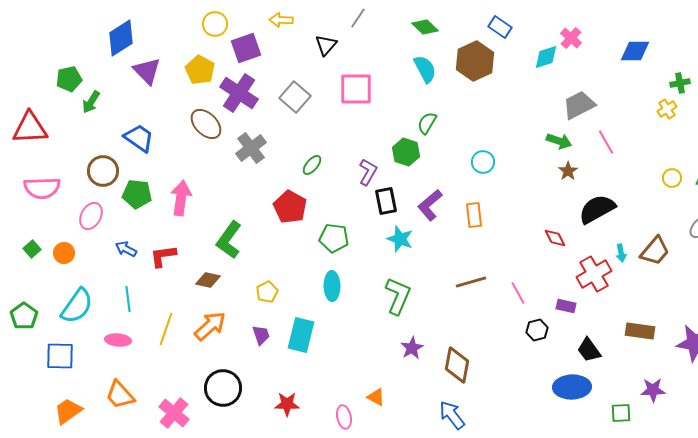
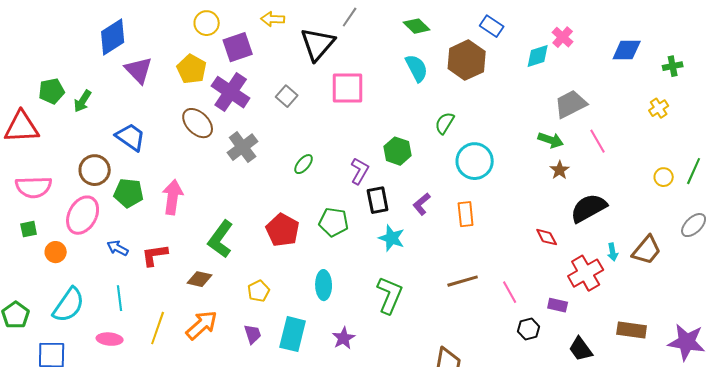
black triangle: (326, 45) -> (318, 44), size x1.6
green pentagon: (69, 79) -> (52, 91), moved
green cross: (680, 83) -> (673, 66), moved
gray square: (295, 97) -> (287, 96), size x0.7
green semicircle: (427, 123) -> (445, 123), moved
cyan circle: (483, 162) -> (475, 161), size x1.6
purple L-shape: (430, 205) -> (422, 204), size x0.7
red pentagon: (290, 207) -> (283, 230), moved
pink ellipse: (91, 216) -> (83, 215), size x1.4
green pentagon: (334, 238) -> (334, 222), moved
green square: (32, 249) -> (29, 229), moved, turned 30
purple star: (412, 348) -> (344, 338), moved

